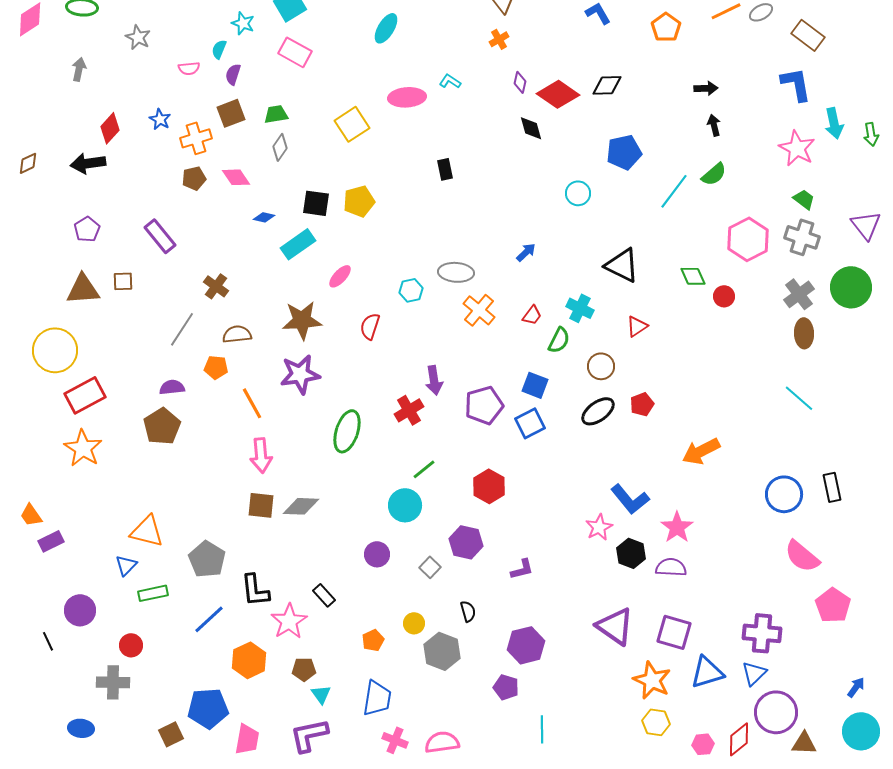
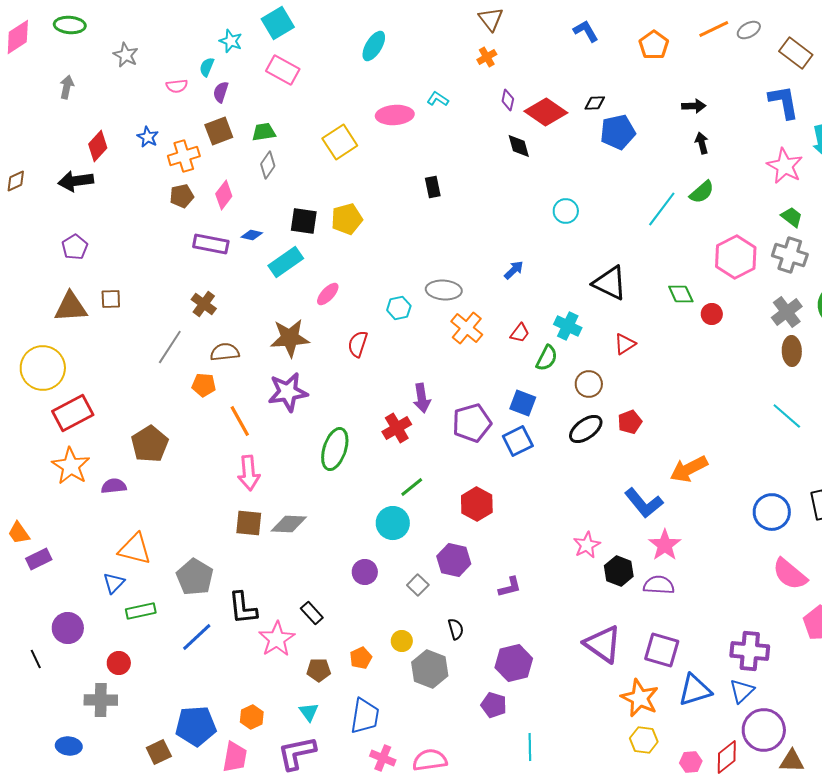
black diamond: (607, 85) -> (595, 103), size x0.7
blue pentagon: (624, 152) -> (618, 132), moved
pink diamond: (236, 177) -> (224, 195), turned 72
purple rectangle: (160, 236) -> (211, 244), moved, turned -40
purple semicircle: (172, 387) -> (114, 486), moved
blue L-shape: (630, 499) -> (644, 503), moved
orange hexagon: (249, 660) -> (252, 717), moved, size x0.7
brown pentagon: (304, 669) -> (319, 670), moved

